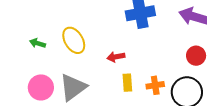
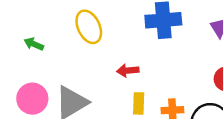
yellow ellipse: (74, 40) -> (89, 27), moved

